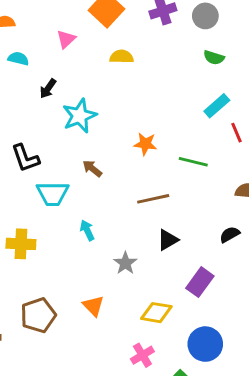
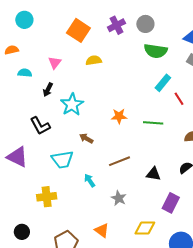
pink triangle: (66, 39) -> (55, 63), moved
green semicircle: (214, 58) -> (156, 51), size x1.6
black L-shape: (25, 158) -> (40, 126), moved
brown line: (153, 199) -> (119, 161), moved
black triangle: (168, 240) -> (153, 174), moved, turned 49

